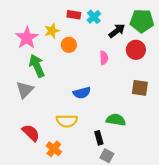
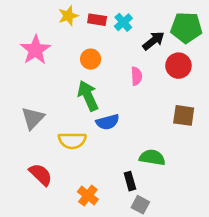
yellow star: (52, 31) -> (68, 16), moved
green arrow: (37, 66) -> (88, 96), moved
yellow semicircle: (67, 121) -> (72, 140), moved
orange cross: (54, 149) -> (88, 196), moved

